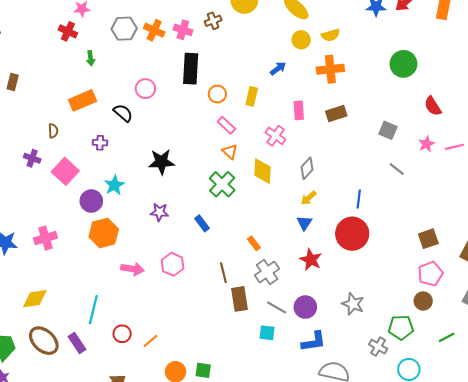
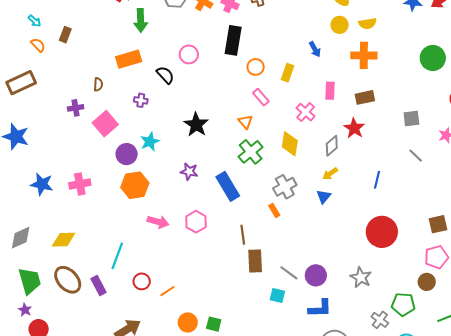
green arrow: (91, 58) -> (141, 20), size x1.6
blue arrow: (278, 68) -> (315, 49), turned 91
gray square: (388, 130) -> (411, 119), turned -36
orange triangle: (230, 152) -> (245, 122), moved
purple cross: (32, 158) -> (76, 108), turned -35
black star: (161, 162) -> (196, 125), turned 30
blue rectangle: (202, 223) -> (228, 186), size x1.8
red circle: (352, 234) -> (382, 232), moved
red star: (311, 260) -> (354, 128), moved
gray cross: (267, 272) -> (285, 187), moved

